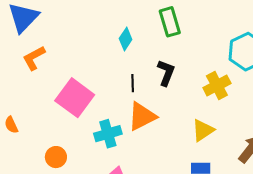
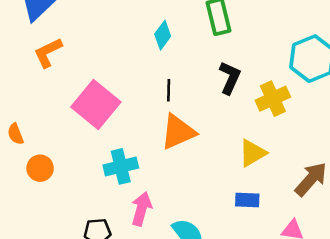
black L-shape: (166, 73) -> (230, 78), moved
cyan cross: (108, 134) -> (121, 166), moved
orange circle: (56, 157) -> (40, 168), moved

